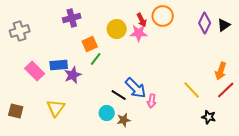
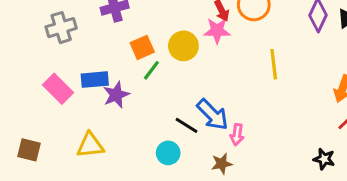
yellow circle: (117, 29) -> (183, 46), moved
gray cross: (20, 31) -> (61, 28), moved
yellow line: (192, 90) -> (274, 64), moved, turned 36
yellow triangle: (56, 108) -> (90, 145), turned 48
brown star: (124, 120) -> (222, 164), moved

